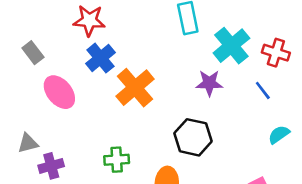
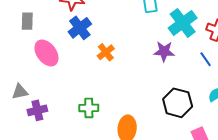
gray rectangle: (33, 53) -> (27, 21), turned 36
orange cross: (135, 88) -> (106, 52), size x0.6
black hexagon: (193, 137) -> (178, 103), moved

